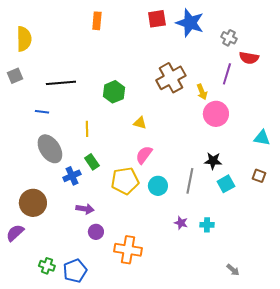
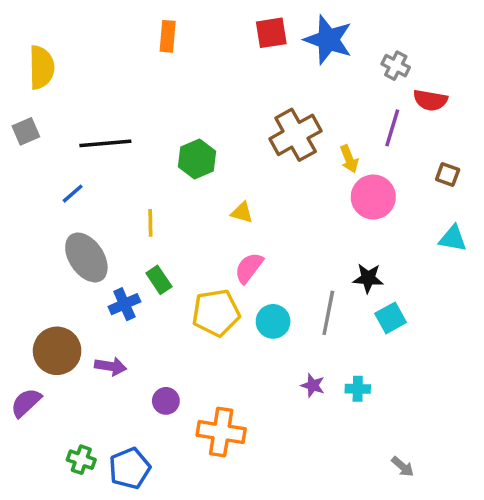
blue line: (42, 112) -> (73, 194), turned -48
brown square: (259, 176) -> (448, 175), moved
purple arrow: (85, 209) -> (111, 366), moved

